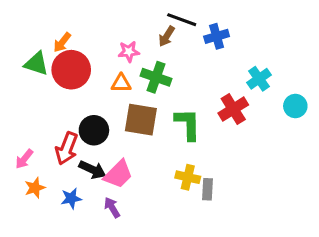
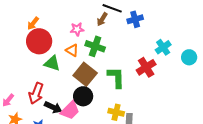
green triangle: (36, 64) -> (52, 63), moved
orange triangle: (121, 83) -> (72, 50), turned 32
cyan circle: (295, 106) -> (189, 57), moved
brown square: (141, 120) -> (85, 74), turned 30
black circle: (94, 130) -> (83, 96), moved

